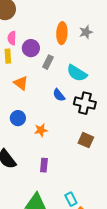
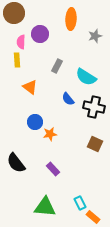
orange ellipse: (62, 33) -> (71, 19), moved
purple circle: (31, 48) -> (40, 34), moved
blue circle: (18, 118) -> (35, 122), moved
purple rectangle: (44, 165) -> (53, 169), turned -48

